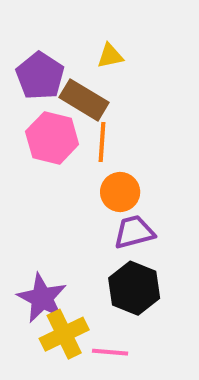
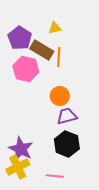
orange line: (102, 142) -> (59, 57), moved
yellow cross: (64, 334) -> (18, 167), moved

